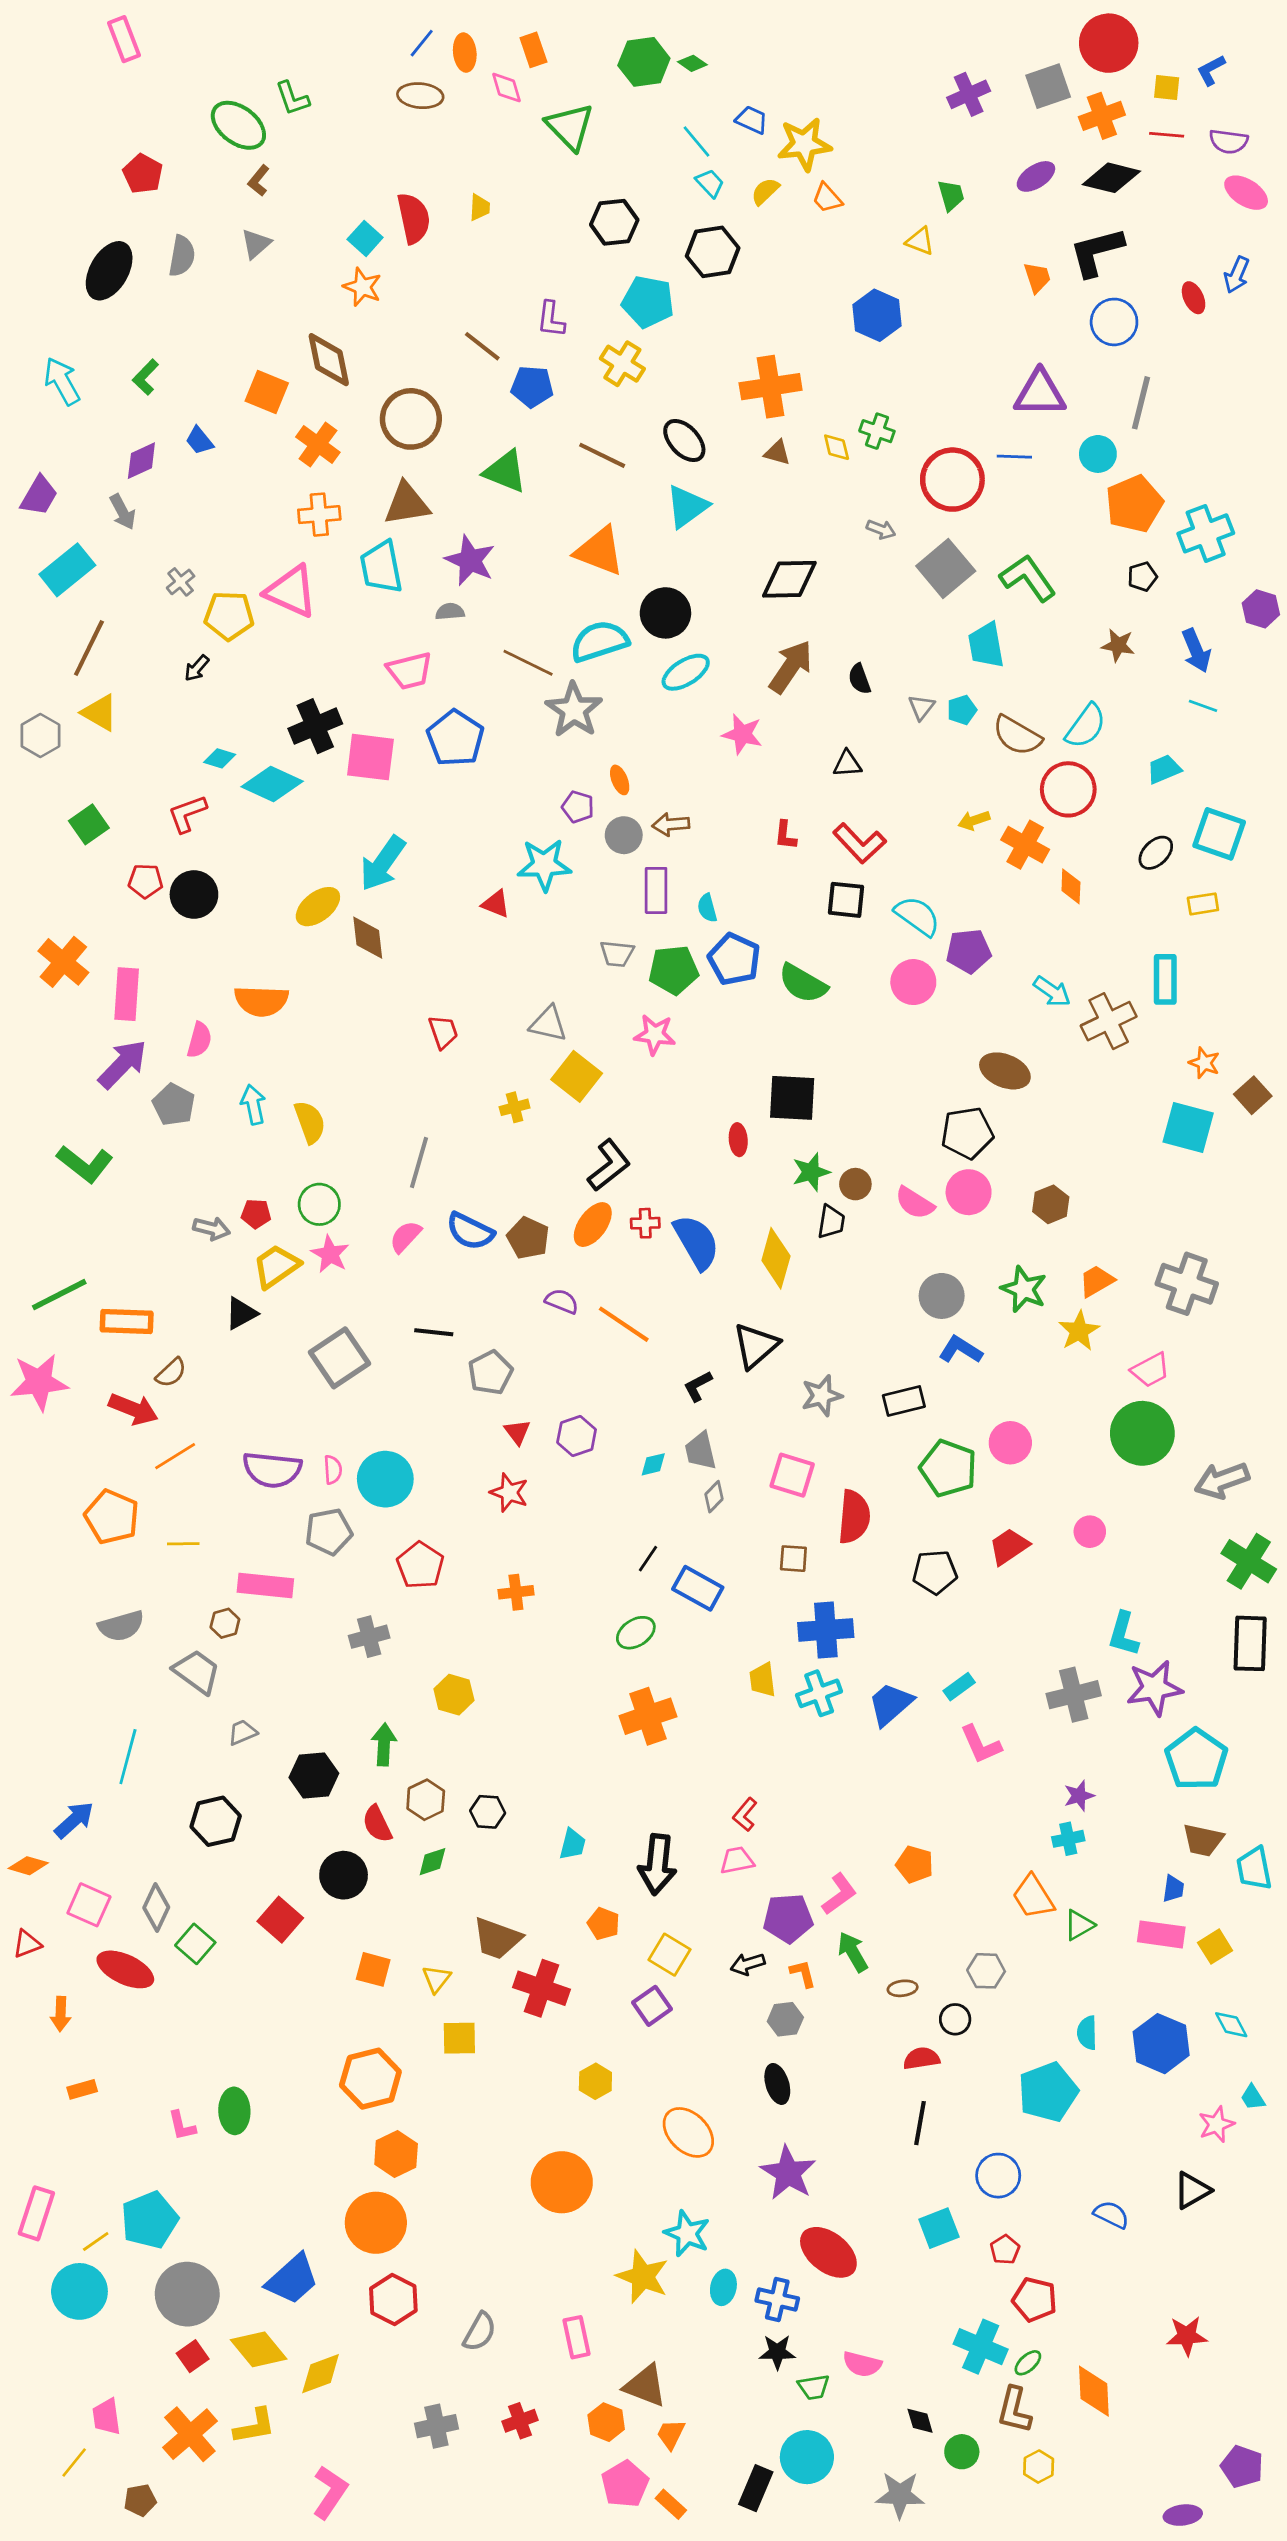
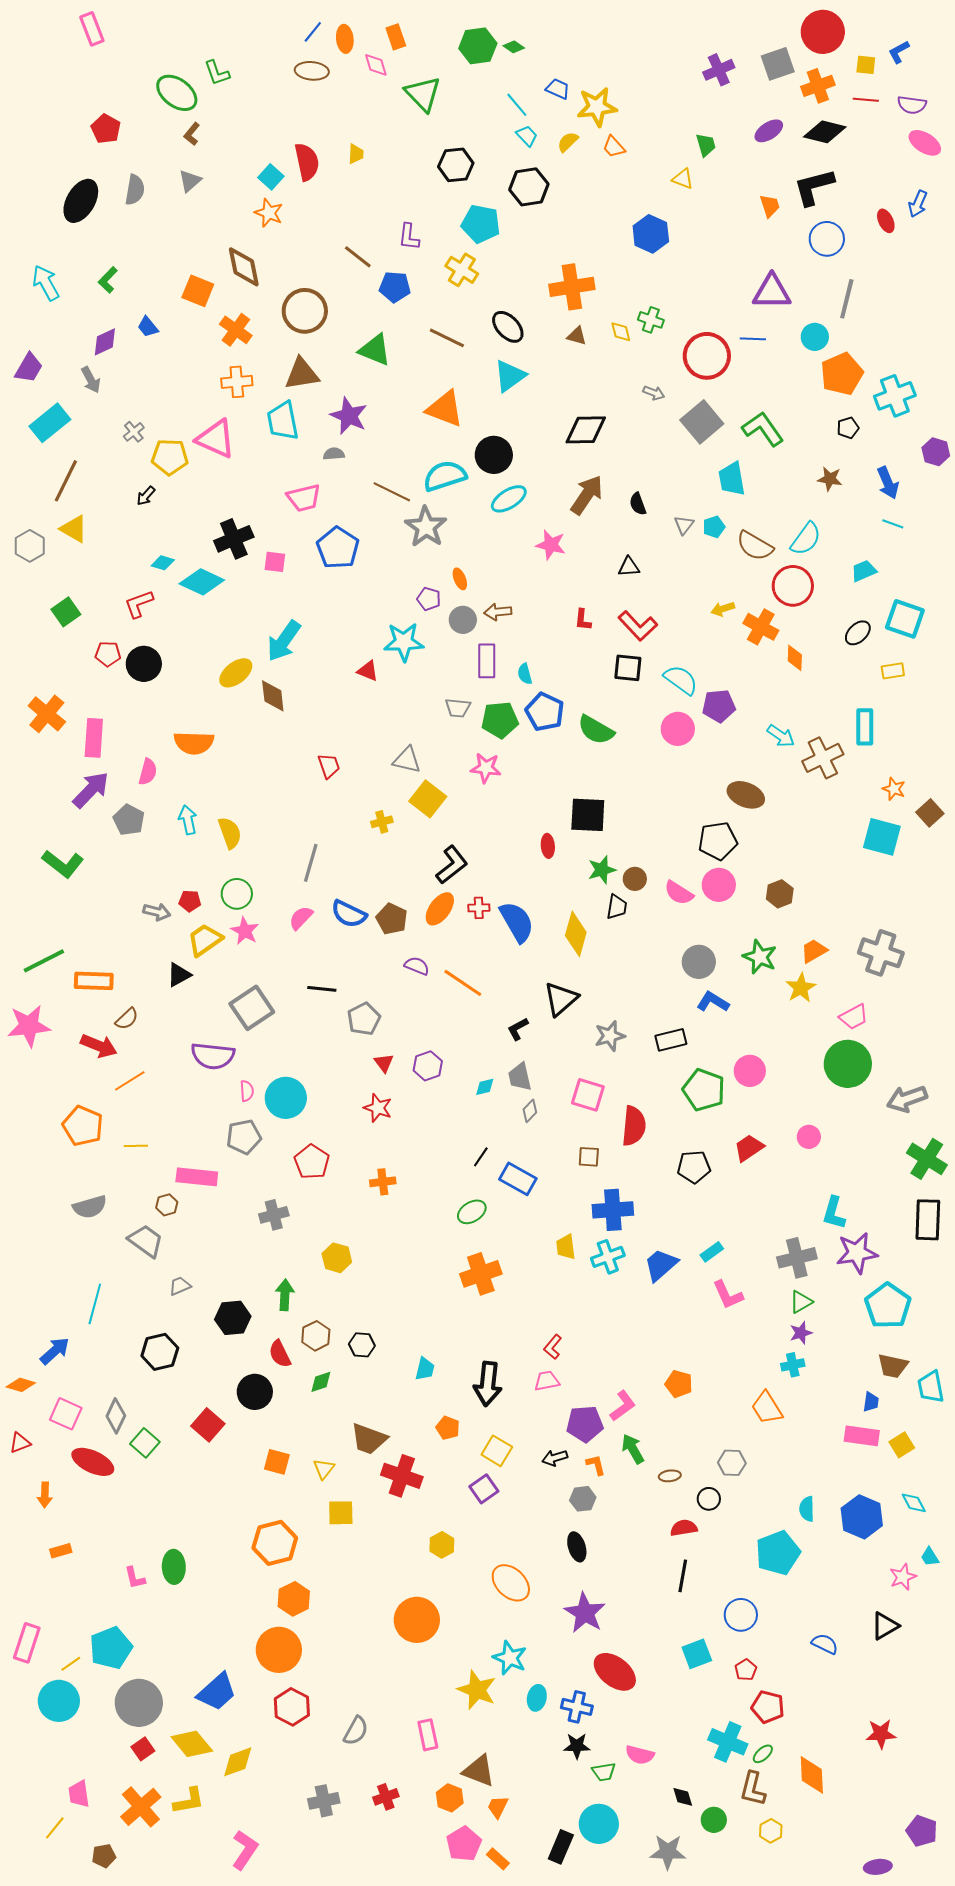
pink square: (370, 757) -> (275, 562), size x0.6
purple semicircle: (272, 1470) -> (213, 1056), moved
green triangle: (1079, 1925) -> (801, 1302), moved

